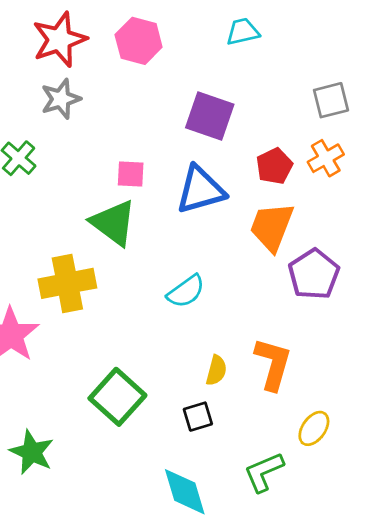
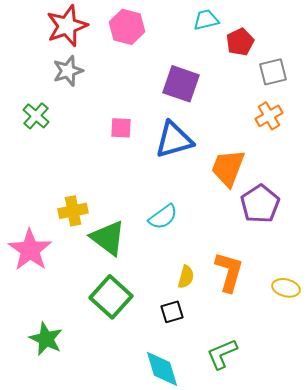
red pentagon: (274, 166) -> (240, 42), moved
green triangle: (114, 223) -> (108, 238), moved
yellow cross: (67, 283) -> (73, 211), size x0.7
yellow ellipse: (314, 428) -> (286, 288), moved, turned 68

